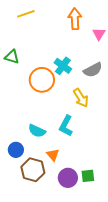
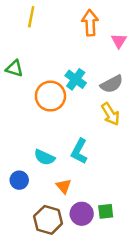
yellow line: (26, 14) -> (31, 17), turned -60
yellow arrow: (81, 98) -> (110, 114), moved
brown hexagon: (33, 170) -> (48, 220), moved

